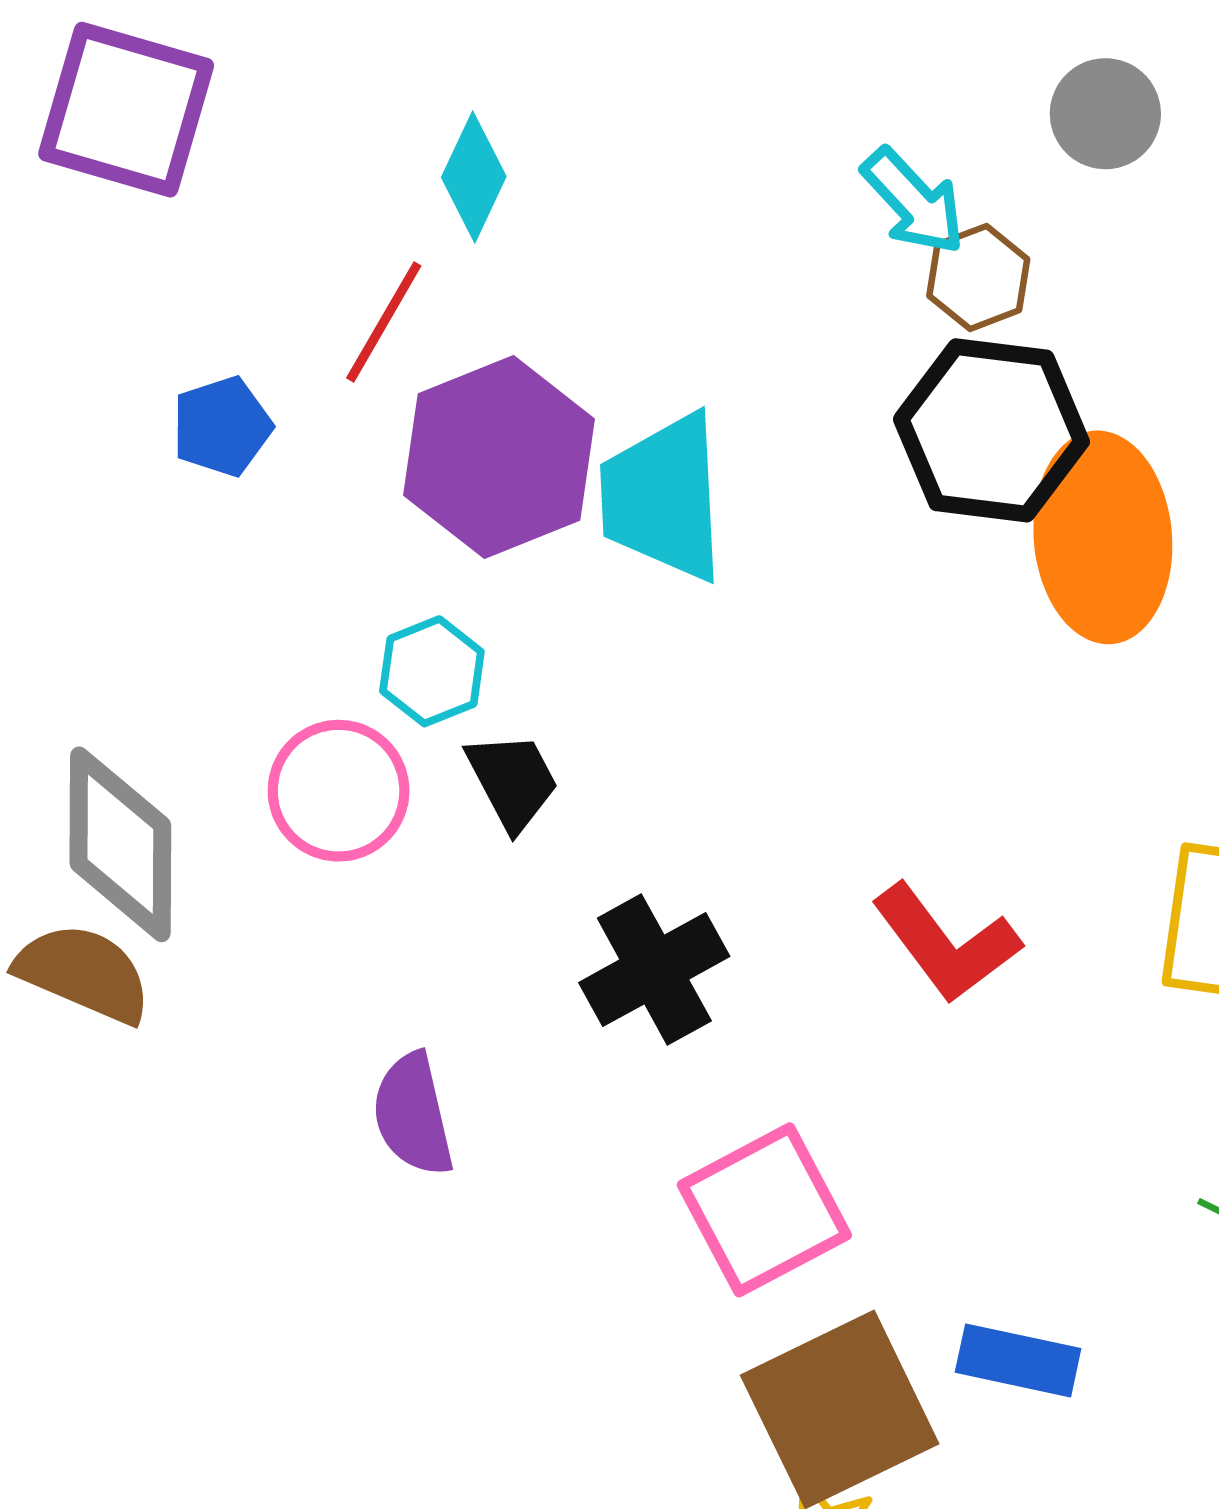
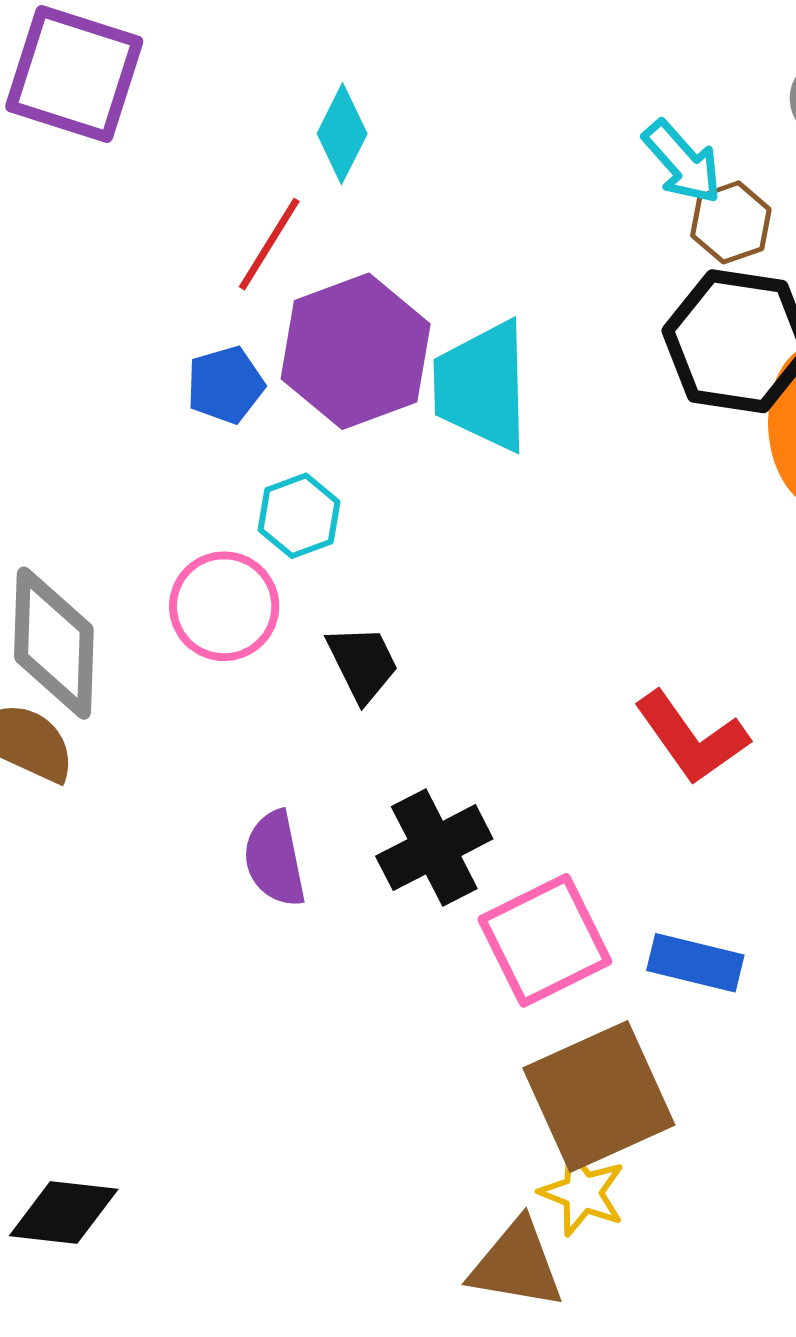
blue pentagon: (222, 426) -> (225, 385), moved
black trapezoid: (513, 781) -> (363, 663), moved
black cross: (654, 969) -> (434, 848), moved
blue rectangle: (1018, 1360) -> (695, 963), moved

